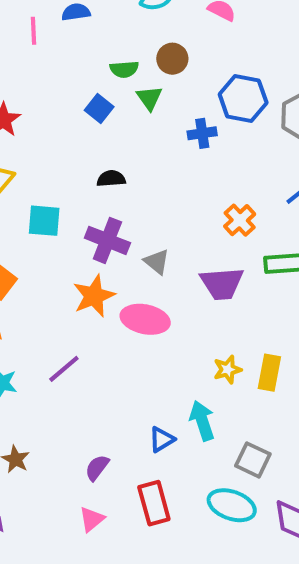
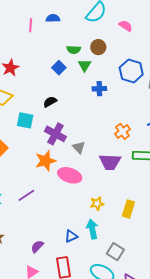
blue cross: (202, 133) -> (99, 89), moved
black semicircle: (111, 179) -> (50, 102), moved, turned -32
yellow star: (228, 369) -> (97, 204), moved

